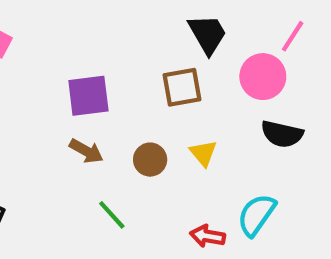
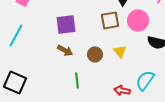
pink circle: (263, 77) -> (138, 20), moved
green line: (112, 215) -> (77, 80), turned 35

